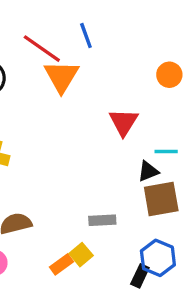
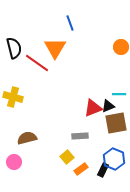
red line: (42, 49) -> (37, 63), moved
red triangle: (124, 122) -> (93, 108), moved, turned 36
orange rectangle: (61, 264) -> (81, 169), moved

